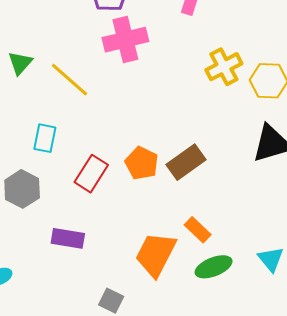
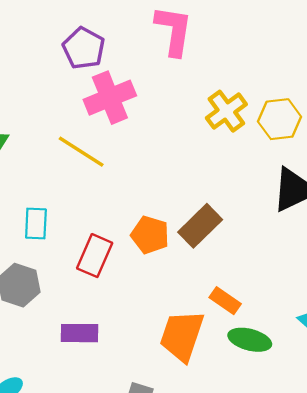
yellow line: (70, 80) -> (81, 152), moved
green ellipse: (214, 267) -> (250, 340), turned 45

